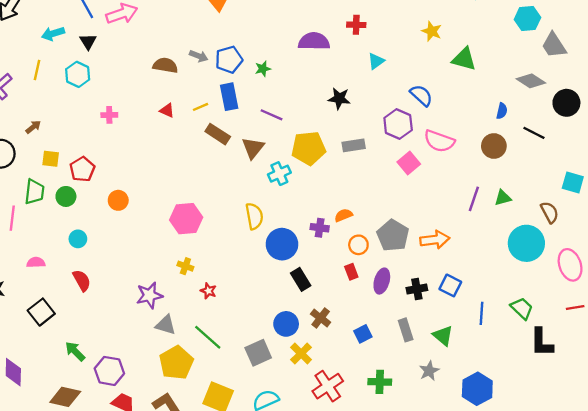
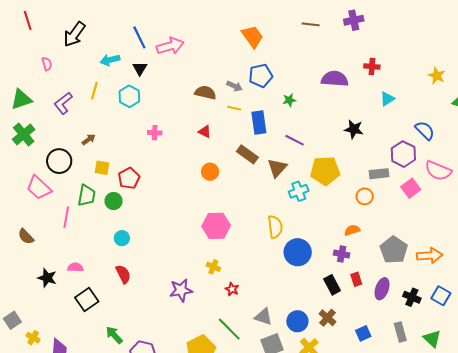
blue pentagon: (229, 60) -> (261, 76), moved
yellow line: (200, 107) -> (234, 108), moved, turned 32
gray rectangle: (354, 145) -> (379, 174), moved
orange circle: (118, 200) -> (210, 172), moved
purple cross: (320, 228) -> (342, 254), moved
orange circle: (358, 245) -> (365, 196), moved
pink semicircle: (36, 262) -> (75, 267), moved
black rectangle: (301, 279) -> (332, 285), moved
black cross: (417, 289) -> (412, 297), turned 30
gray triangle: (166, 325) -> (264, 317), moved

